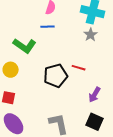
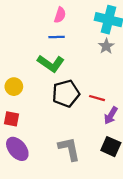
green L-shape: (25, 46) -> (51, 63), moved
red line: (79, 68) -> (97, 98), moved

